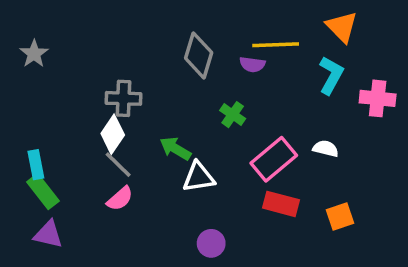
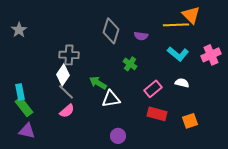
yellow line: (276, 45) -> (176, 25), moved
cyan L-shape: (331, 75) -> (178, 54), moved, turned 100
pink cross: (378, 98) -> (211, 55), turned -30
pink rectangle: (274, 159) -> (153, 89), size x0.7

